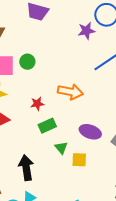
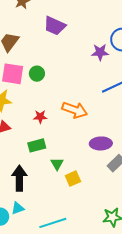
green rectangle: (47, 126) -> (37, 145), moved
purple ellipse: (90, 132) -> (101, 143), moved, turned -30
yellow square: (79, 160) -> (73, 179), turned -35

